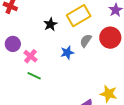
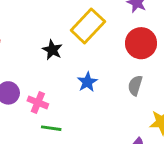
gray semicircle: (86, 41) -> (135, 85), moved

